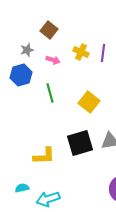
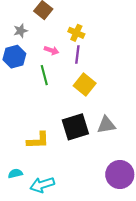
purple line: (103, 53) -> (77, 55), moved
pink arrow: (53, 60) -> (52, 50), moved

